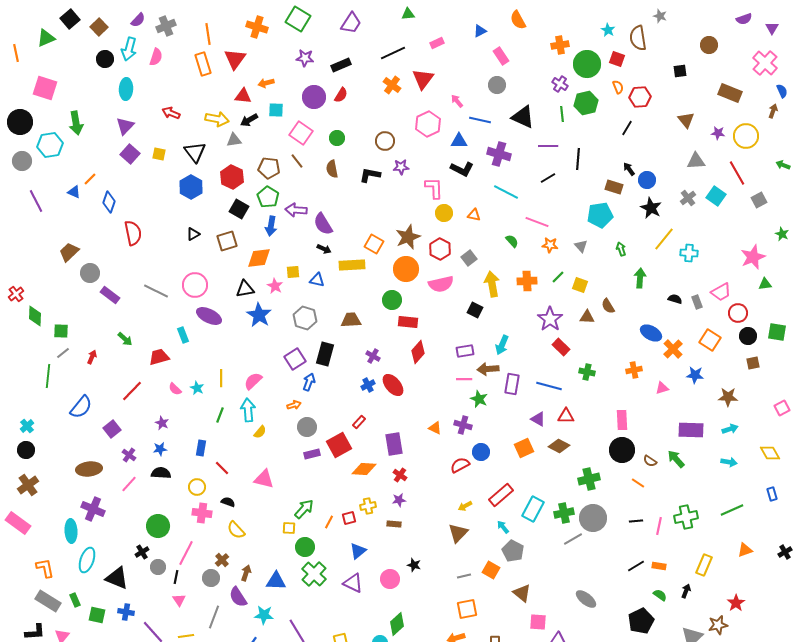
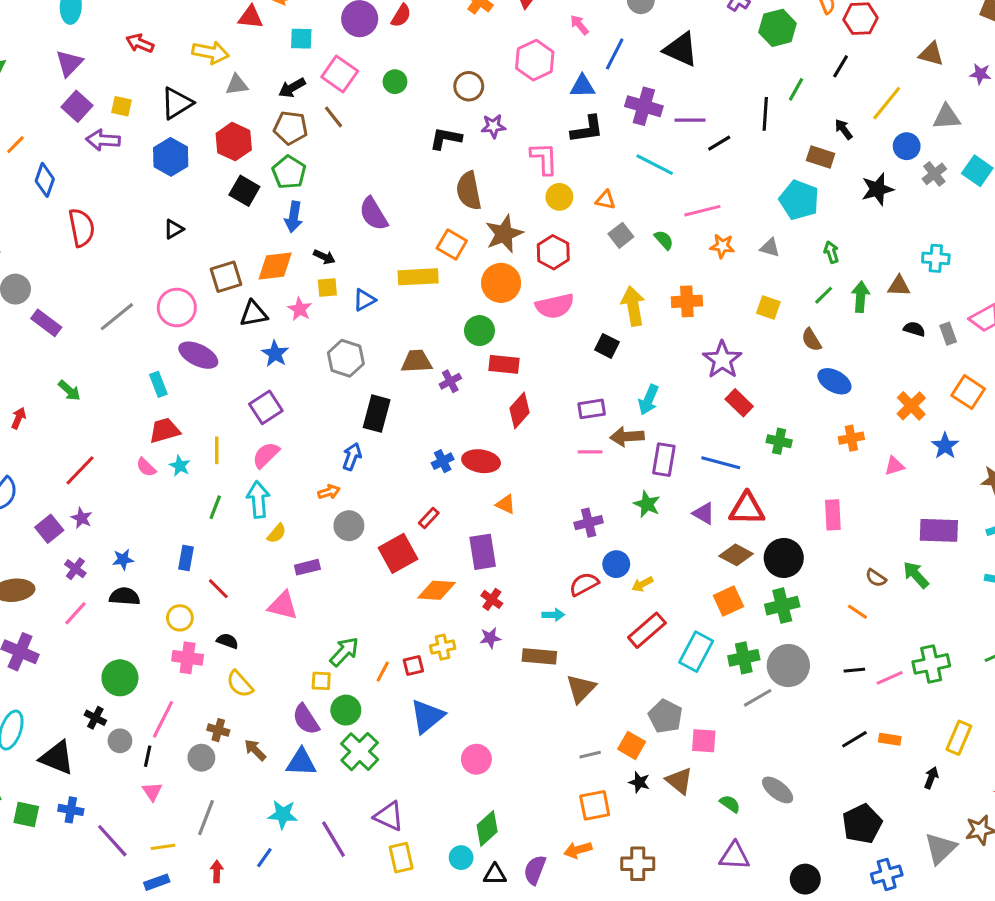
green line: (562, 114) -> (796, 89), moved, turned 35
black arrow: (249, 120) -> (292, 88), moved
blue line: (480, 120) -> (615, 54), turned -75
brown triangle: (686, 120) -> (931, 54), turned -36
purple line: (548, 146) -> (690, 120), moved
black triangle: (195, 152) -> (177, 103), turned 35
brown semicircle: (332, 169) -> (469, 191), moved, size x1.4
black L-shape: (462, 169) -> (587, 129), turned -35
blue circle: (647, 180) -> (907, 146), moved
black star: (651, 208) -> (877, 189), turned 30
purple arrow: (296, 210) -> (103, 140), moved
cyan pentagon: (600, 215) -> (799, 200), turned 30
pink line: (537, 222) -> (702, 211), turned -35
yellow line: (664, 239) -> (887, 103), moved
brown square: (227, 241) -> (226, 277), moved
gray triangle: (581, 246) -> (770, 248), turned -32
black arrow: (324, 249) -> (324, 257), moved
gray square: (469, 258) -> (621, 235), moved
green line: (558, 277) -> (824, 295), moved
blue triangle: (317, 280) -> (364, 300), turned -42
gray line: (156, 291) -> (117, 317), turned -65
blue star: (259, 315) -> (275, 354), size x0.7
brown triangle: (587, 317) -> (899, 286), moved
blue ellipse: (651, 333) -> (834, 381), moved
purple cross: (373, 356) -> (450, 381), moved, turned 32
red trapezoid: (159, 357) -> (165, 430), moved
purple square: (295, 359) -> (266, 407), moved
blue star: (695, 375) -> (945, 446), turned 30
red ellipse: (393, 385) -> (481, 461), turned -40
green star: (479, 399) -> (647, 504), moved
red triangle: (566, 416) -> (747, 509), size x1.4
purple star: (162, 423) -> (82, 518), moved
purple cross: (463, 425) -> (589, 523), turned -30
orange triangle: (435, 428) -> (506, 504), moved
orange square: (524, 448) -> (728, 601), moved
black circle: (622, 450) -> (784, 558), moved
purple rectangle: (312, 454) -> (307, 567), moved
yellow arrow: (465, 506) -> (642, 584), moved
brown rectangle: (394, 524) -> (539, 656), moved, size x1.5
pink line: (659, 526) -> (890, 678), turned 54
cyan arrow: (503, 527) -> (553, 615), moved, turned 128
blue triangle: (358, 551) -> (427, 716), size x1.4
black cross: (142, 552) -> (95, 718), turned -32
brown cross: (222, 560) -> (218, 730), turned -32
black star: (414, 565) -> (639, 782), moved
brown arrow: (246, 573) -> (255, 750), turned -63
purple triangle: (353, 583) -> (389, 816), moved
green semicircle: (660, 595) -> (730, 804), moved
purple semicircle: (238, 597) -> (306, 719), moved
pink square: (538, 622) -> (704, 741), moved

